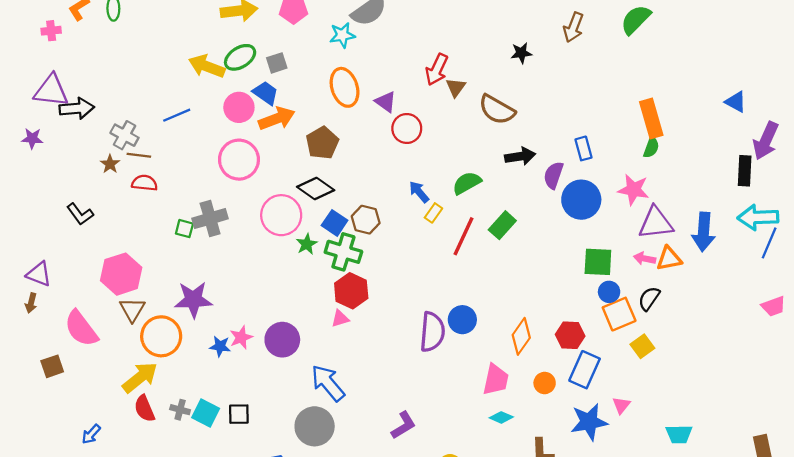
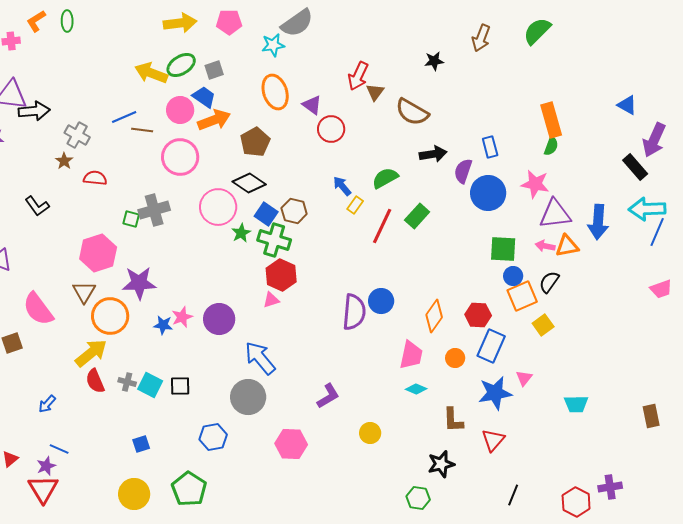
brown line: (139, 155) -> (142, 130), moved
black rectangle: (745, 171) -> (635, 167), turned -44
pink hexagon: (121, 274) -> (98, 253), moved

